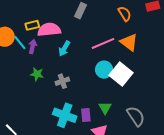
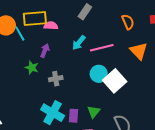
yellow rectangle: (32, 25) -> (35, 19), size x1.6
pink semicircle: (49, 30) -> (51, 26), size x0.6
orange triangle: (129, 42) -> (139, 51), moved
purple arrow: (33, 46) -> (45, 51), moved
cyan arrow: (64, 49) -> (79, 43), moved

